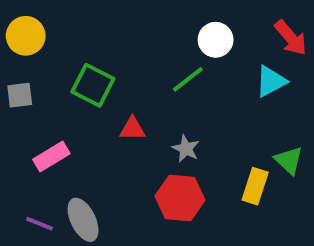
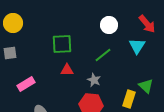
green line: (188, 79) -> (103, 55), moved
cyan triangle: (271, 81) -> (137, 46), turned -30
green square: (93, 85) -> (62, 44), moved, turned -30

